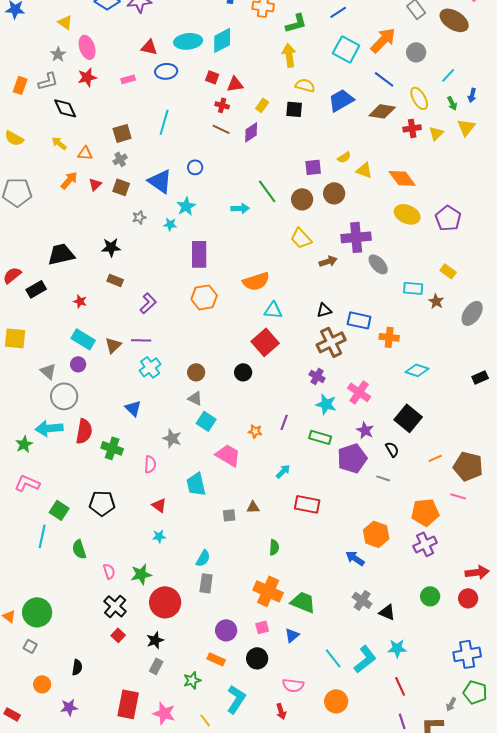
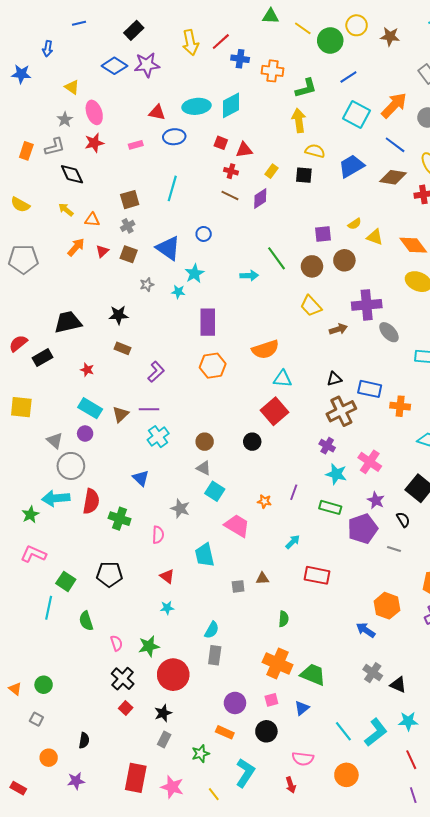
green circle: (37, 612) -> (44, 685), size x0.6

